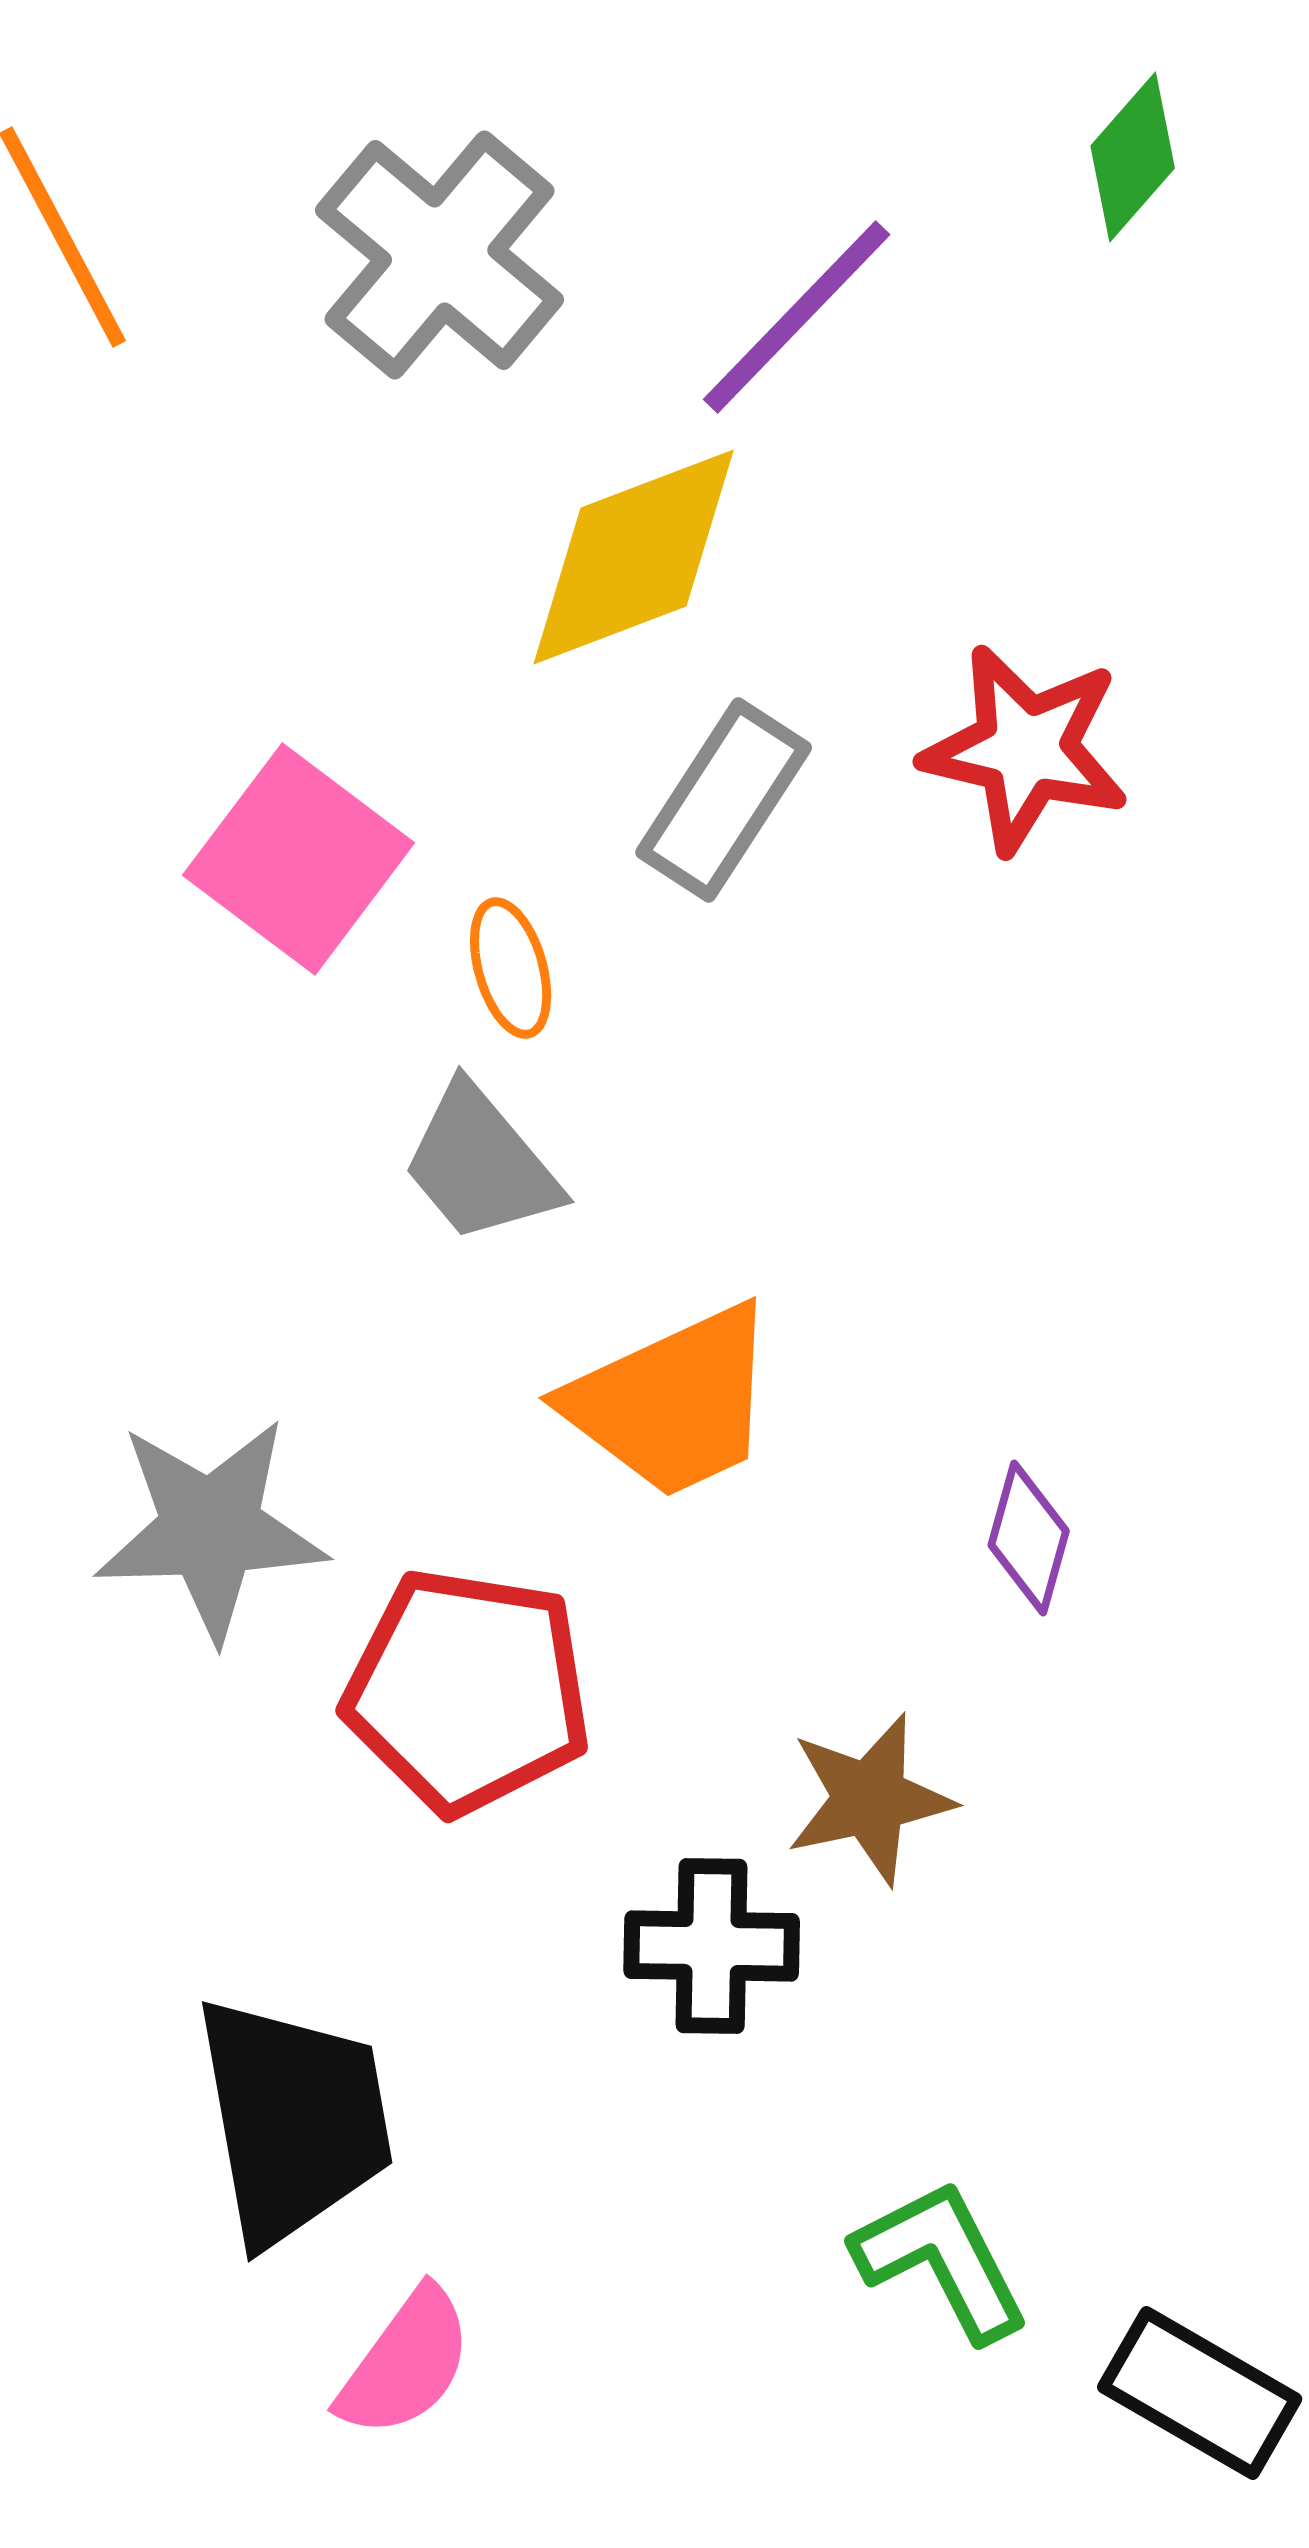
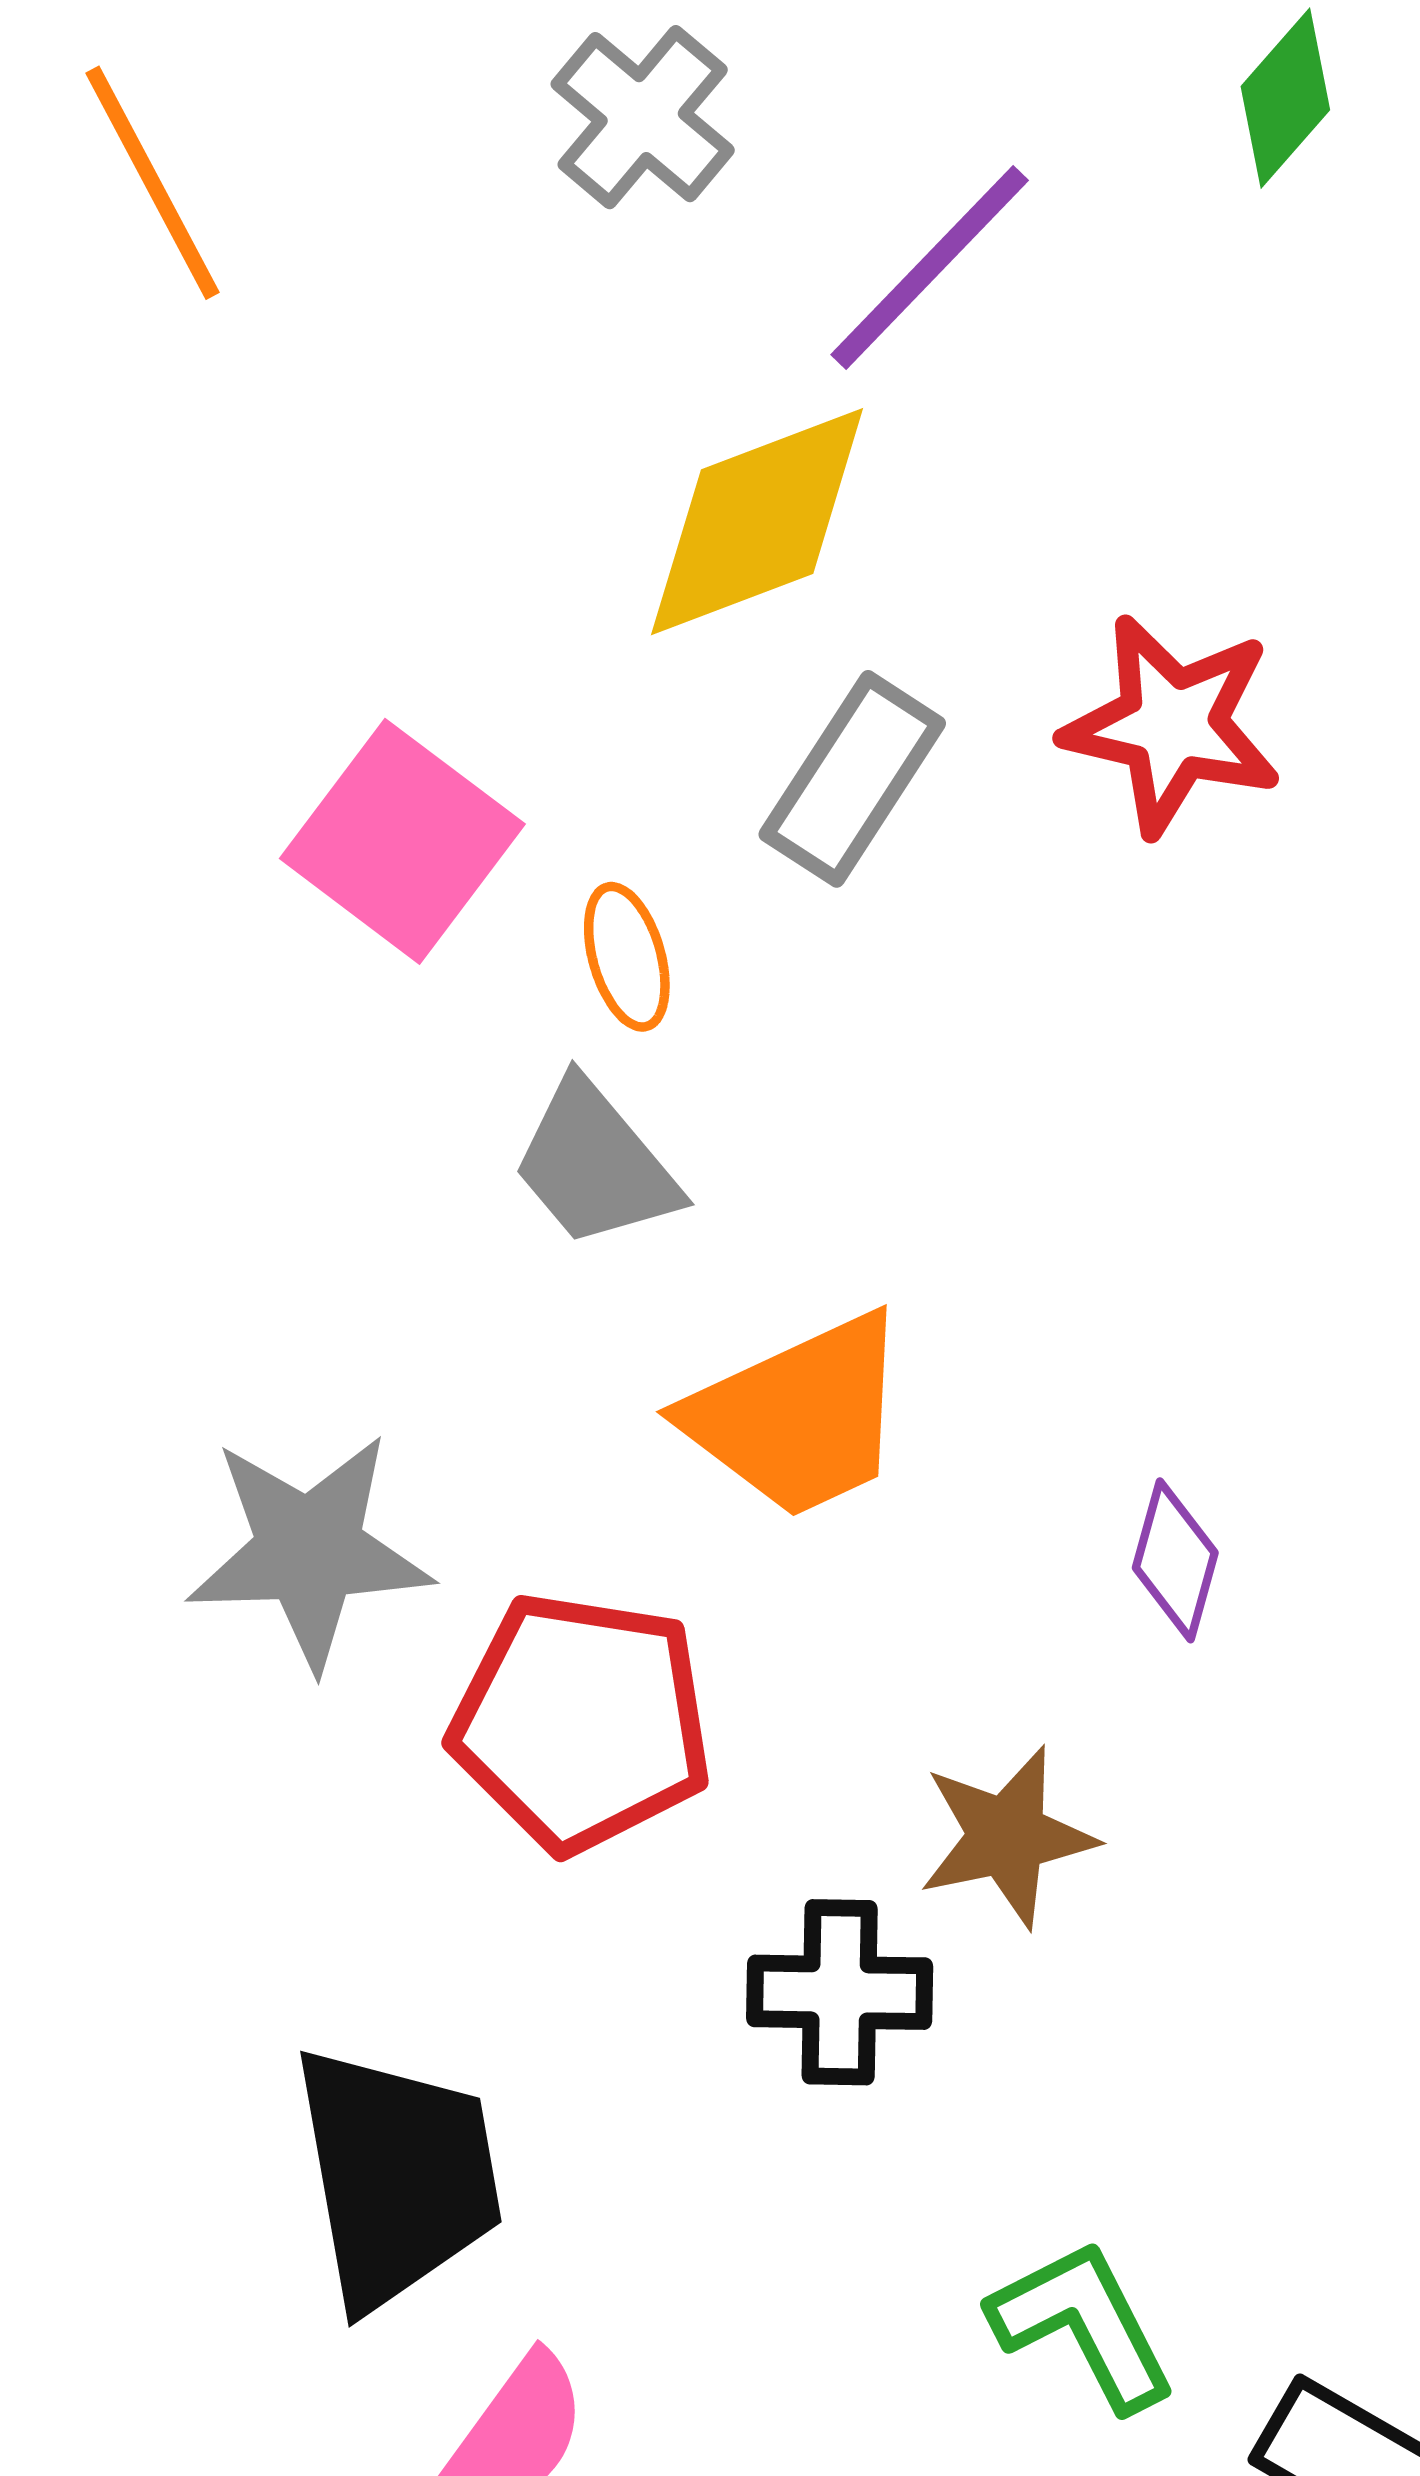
gray cross: (440, 255) -> (643, 117), moved, size x0.7

